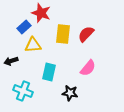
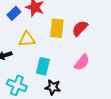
blue rectangle: (24, 27) -> (14, 13), moved
black star: (70, 93) -> (53, 87), moved

